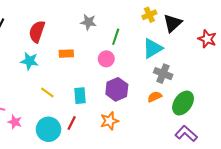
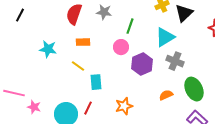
red semicircle: (37, 32) -> (74, 14), moved
purple hexagon: (117, 89) -> (142, 64), moved
yellow line: (47, 93) -> (78, 66), moved
orange semicircle: (155, 97) -> (166, 95), moved
green ellipse: (183, 103) -> (194, 89), turned -60

